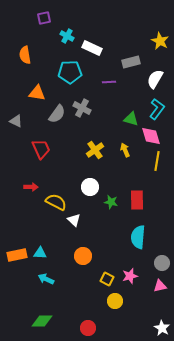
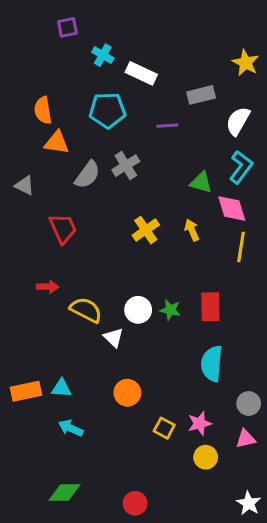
orange semicircle: (25, 55) -> (43, 110), moved
gray cross: (82, 108) -> (126, 166), turned 30
white circle: (90, 187) -> (138, 310), moved
yellow circle: (115, 301) -> (206, 457), moved

